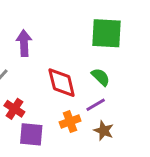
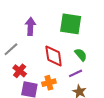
green square: (106, 33) -> (71, 24), moved
orange cross: (70, 122) -> (49, 83), moved

